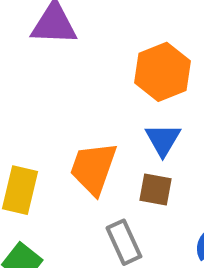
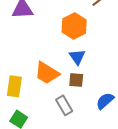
orange trapezoid: (93, 168) -> (47, 73), turned -72

